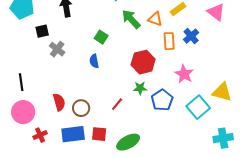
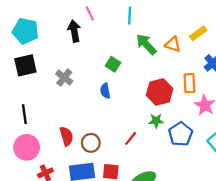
black square: (42, 31) -> (25, 65), moved, size x1.5
orange rectangle: (169, 41) -> (189, 83), moved

